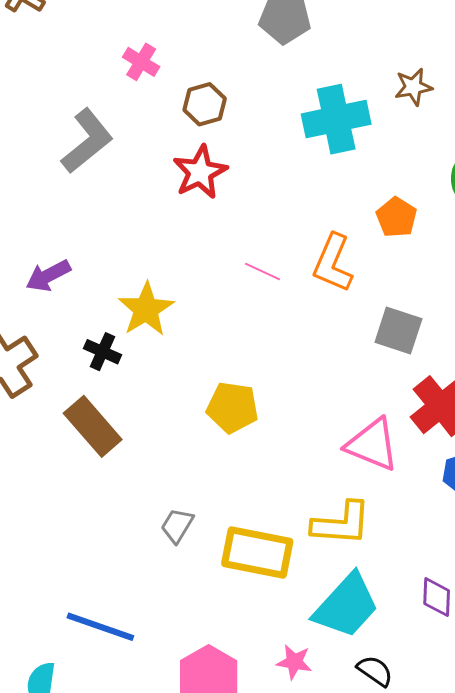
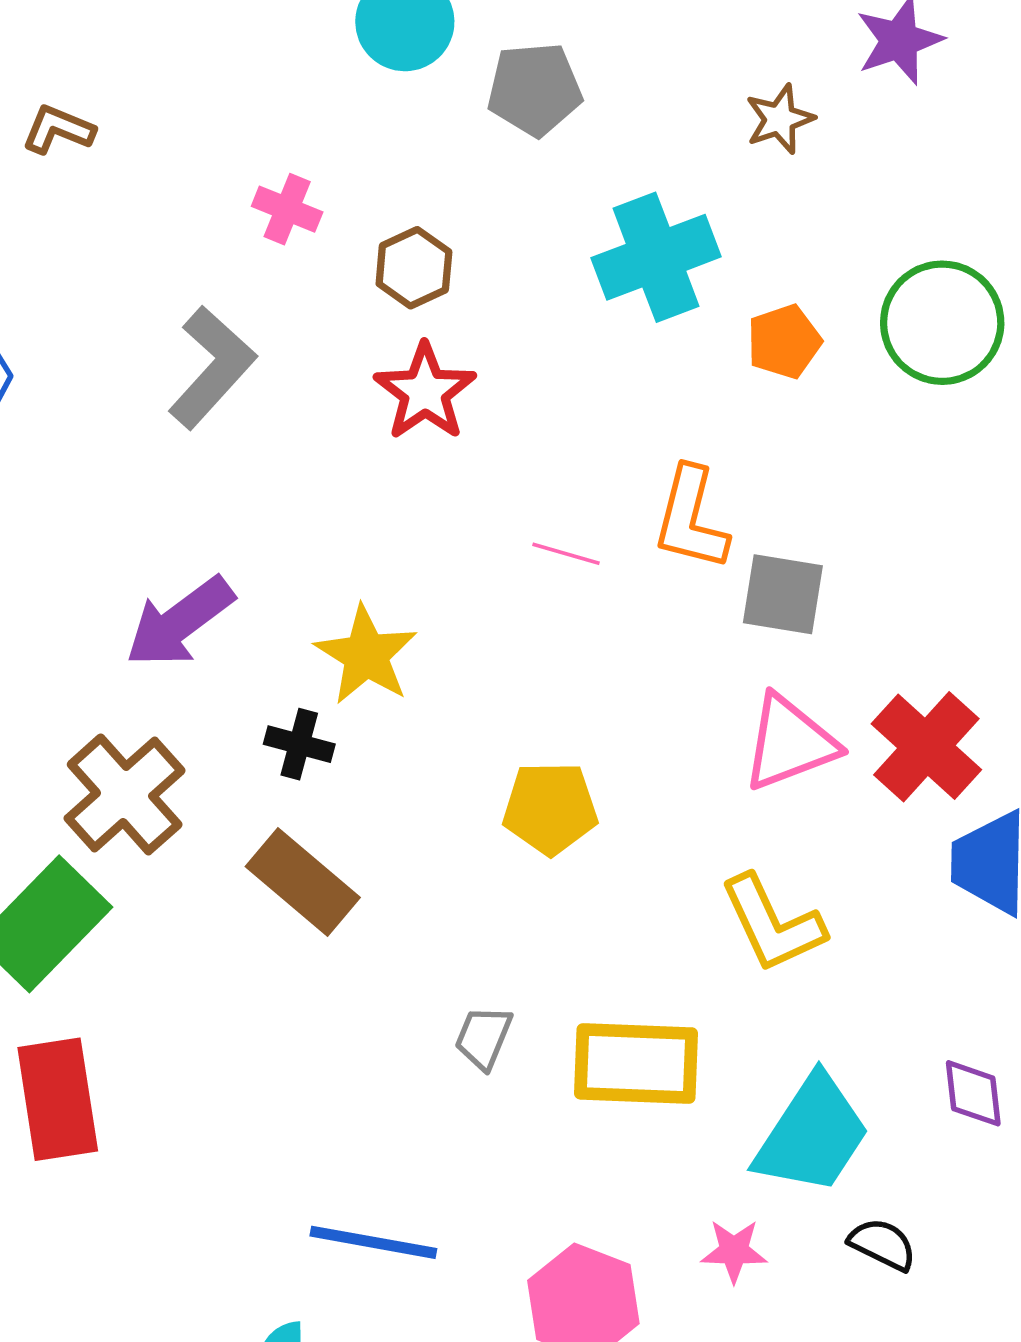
brown star: (413, 87) -> (780, 119), moved
orange pentagon: (397, 217) -> (784, 342), moved, turned 30
purple arrow: (48, 276) -> (180, 622), size x1.4
gray square: (398, 331) -> (783, 594), moved
pink triangle: (372, 445) -> (789, 743), moved, turned -34
yellow L-shape: (341, 524) -> (772, 924), moved, turned 70

